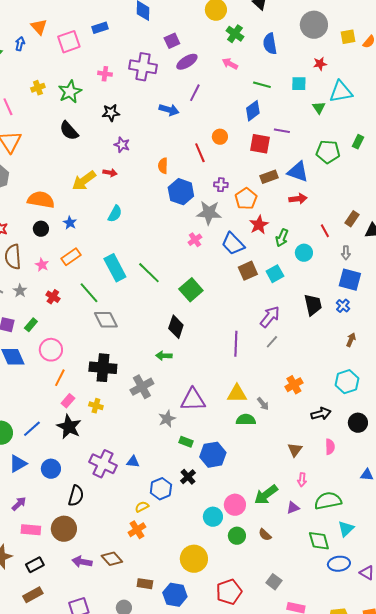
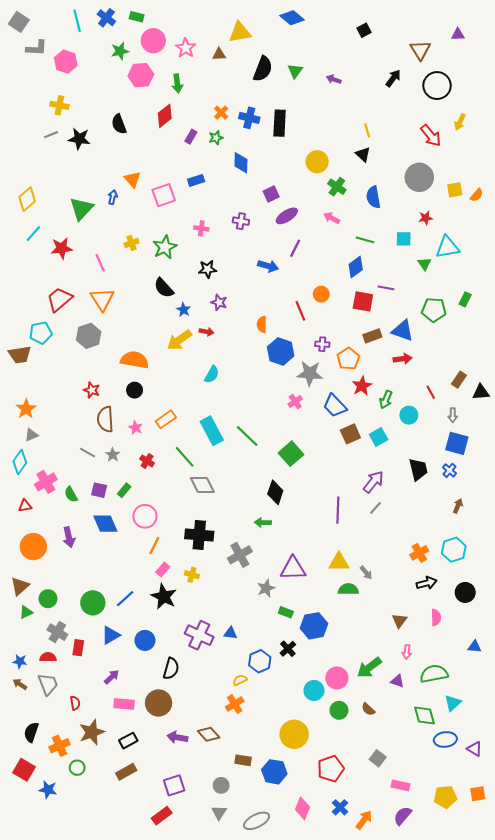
purple cross: (143, 67) -> (241, 221), size x0.6
blue star: (70, 223) -> (184, 310), moved
orange cross: (294, 385) -> (419, 553), moved
purple triangle: (293, 508) -> (397, 681), turned 40

